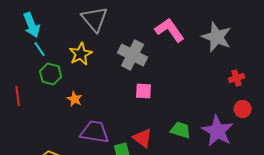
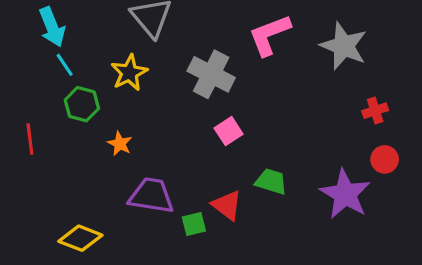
pink L-shape: (170, 30) -> (270, 35), turned -76
pink square: (144, 91) -> (229, 131), turned -36
green trapezoid: (181, 130) -> (271, 181), moved

